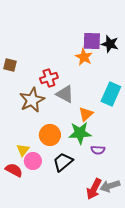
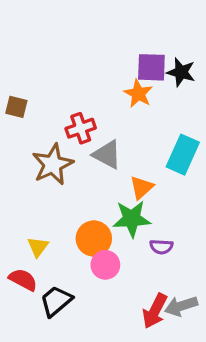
orange circle: (50, 135) -> (94, 238), moved
pink circle: (33, 161) -> (105, 265), moved
black trapezoid: (63, 162) -> (56, 301), moved

